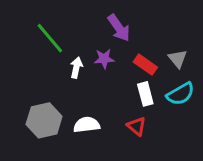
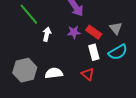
purple star: (104, 59) -> (74, 32), moved

